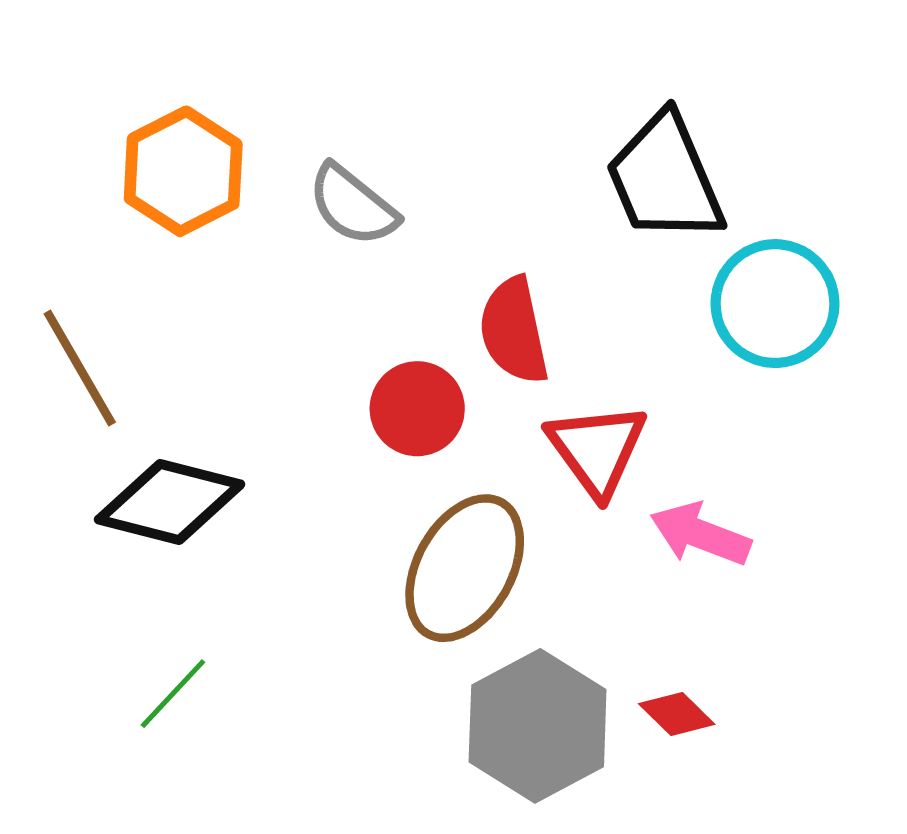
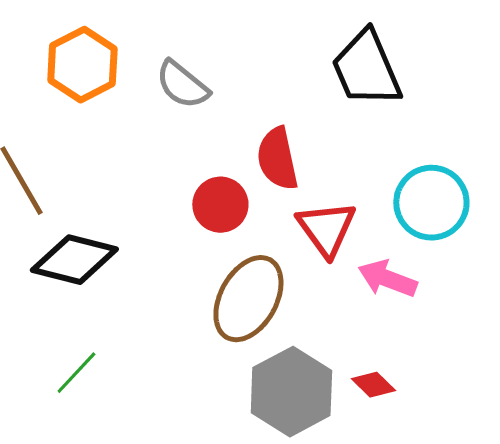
cyan circle: (775, 304) -> (431, 203), moved

